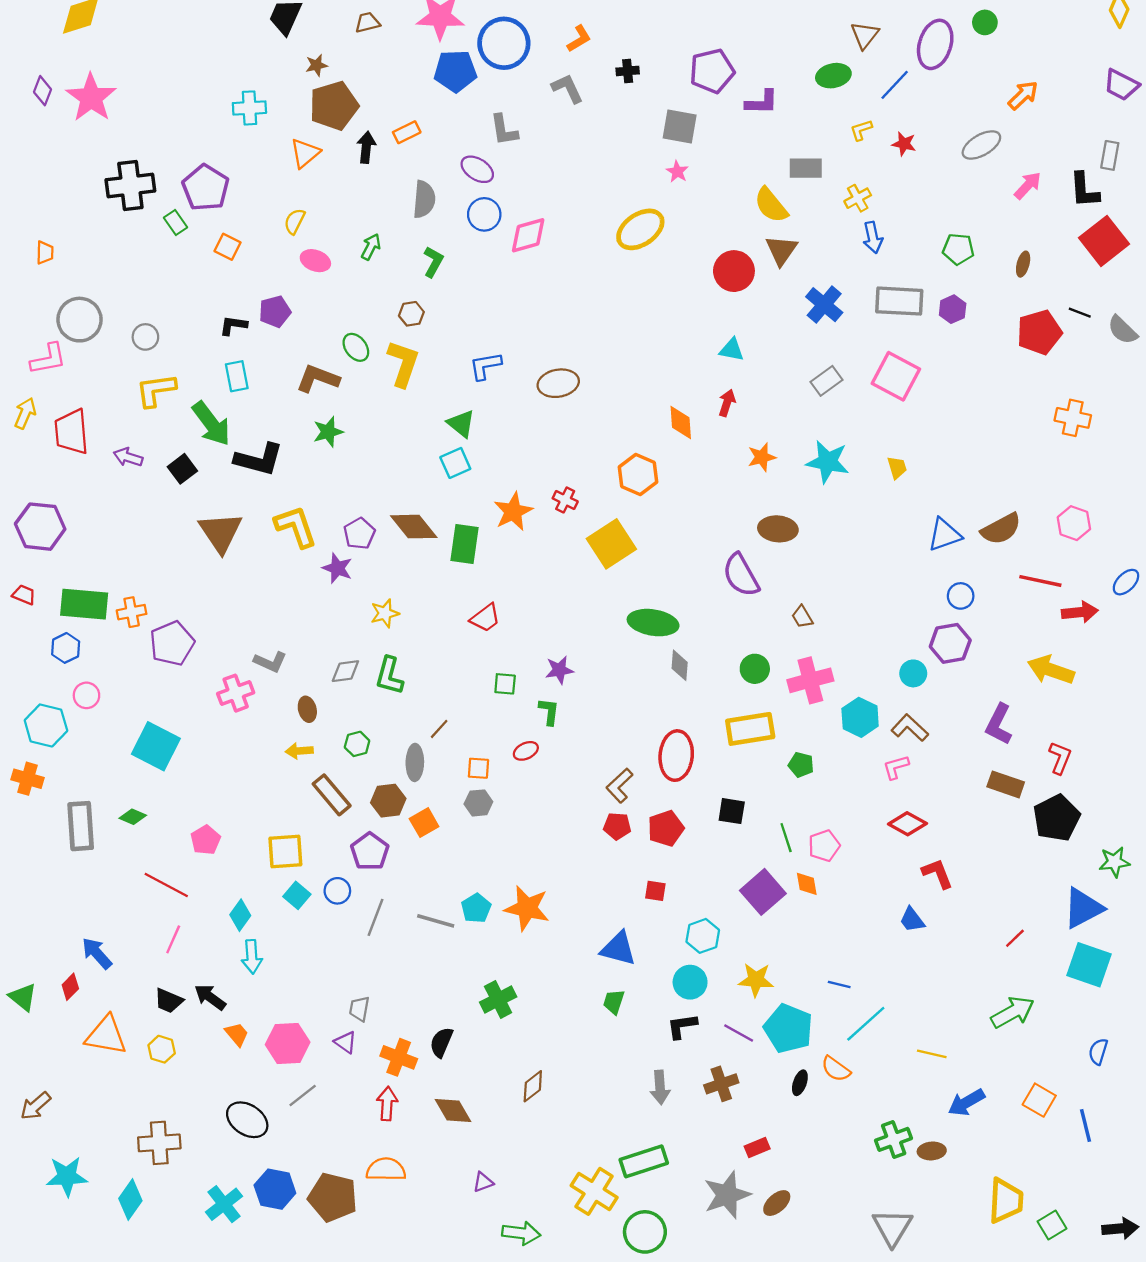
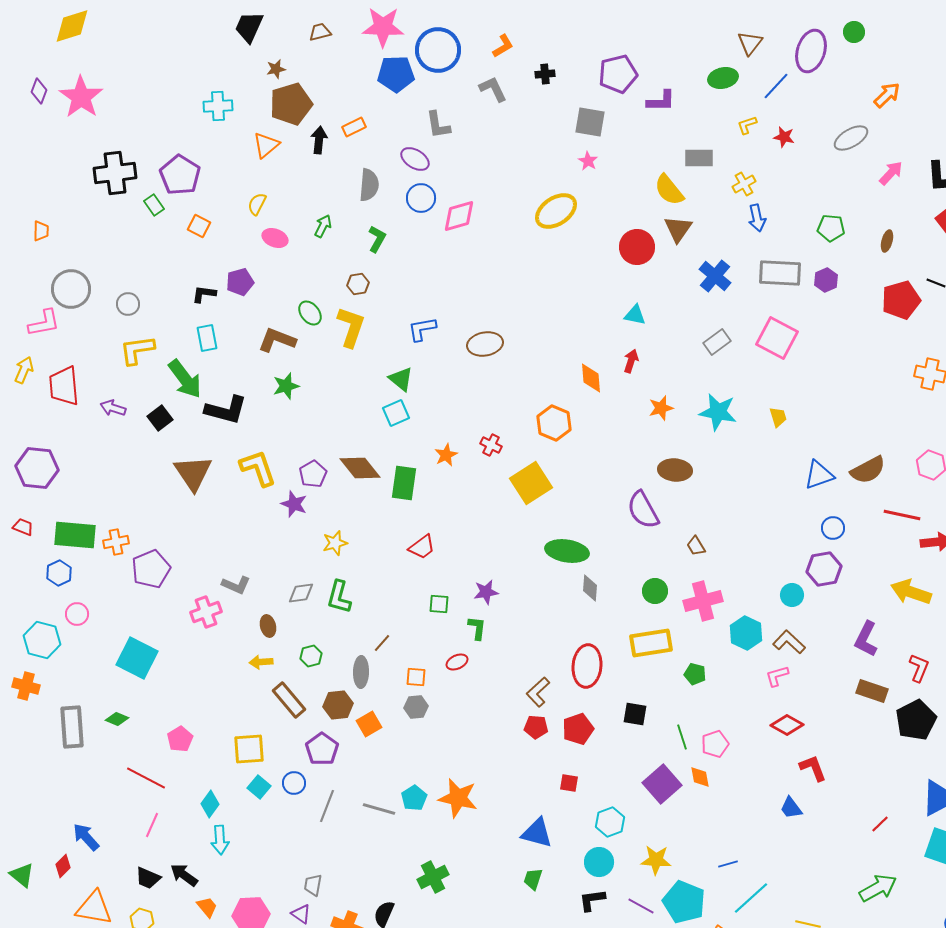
orange star: (513, 512) -> (446, 455), size x0.7
blue line: (839, 984) -> (728, 864), turned -30

